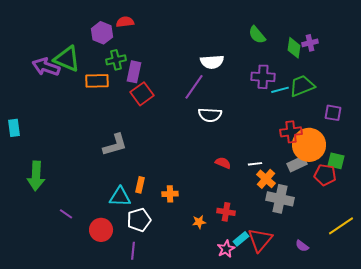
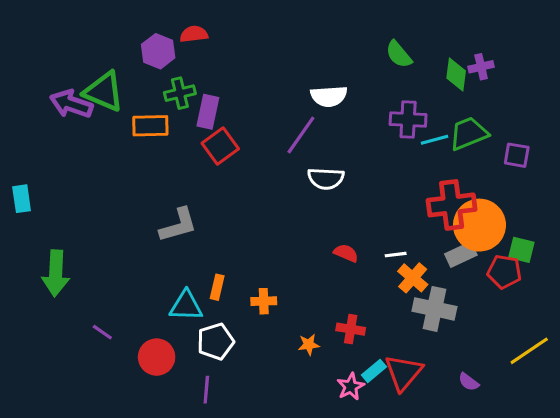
purple square: (333, 113) -> (517, 155), moved
red cross: (291, 132) -> (452, 205), size x1.4

